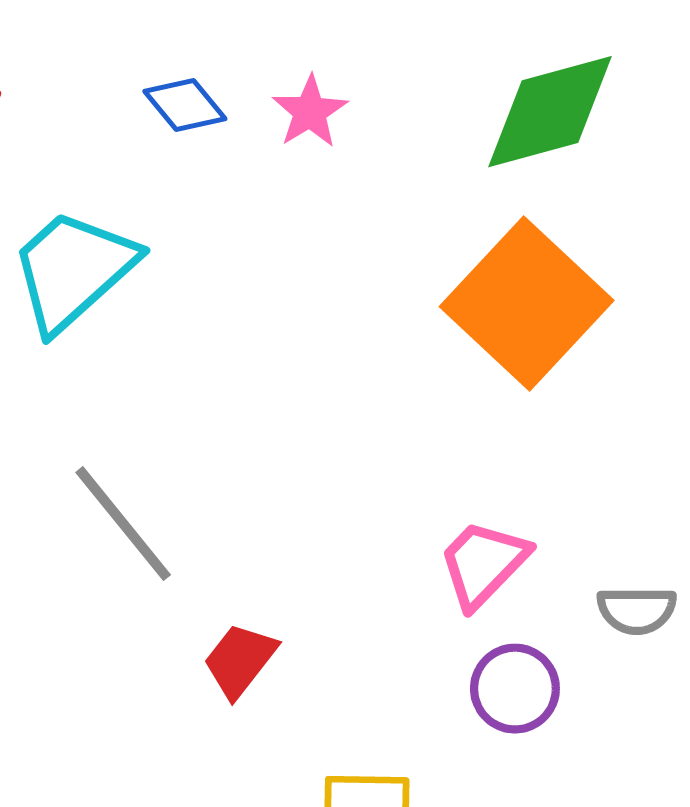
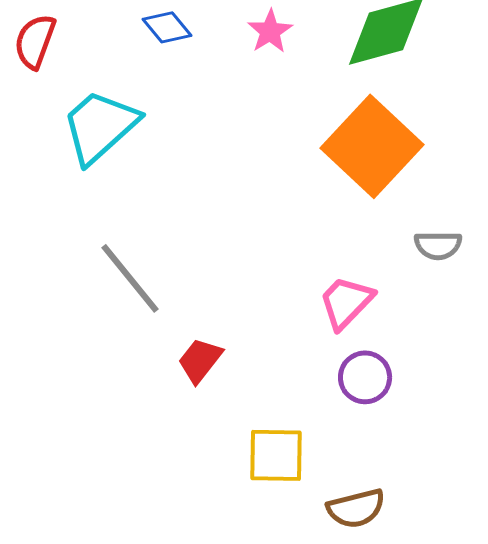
pink star: (310, 112) -> (270, 31), moved
gray semicircle: (637, 610) -> (438, 245), moved

